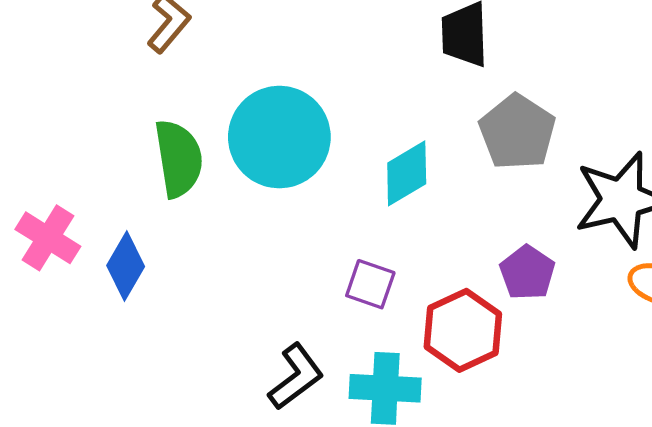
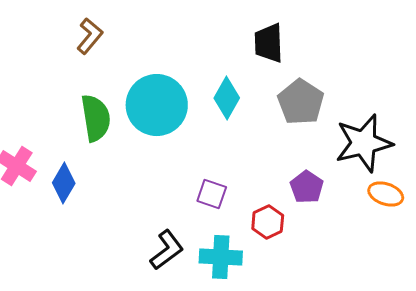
cyan diamond: (407, 173) -> (227, 98), moved, turned -30
red hexagon: (463, 330) -> (268, 222), size x0.7

